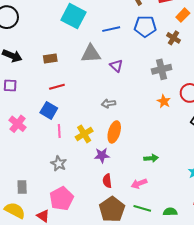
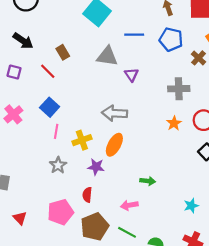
brown rectangle: (50, 59) -> (63, 52), turned 56
red line: (57, 87) -> (48, 71), moved, turned 49
gray arrow: (108, 104) -> (115, 113), size x1.6
gray star: (59, 164) -> (58, 165), moved
red semicircle: (107, 181) -> (87, 195), moved
pink pentagon: (61, 199) -> (60, 212), moved

